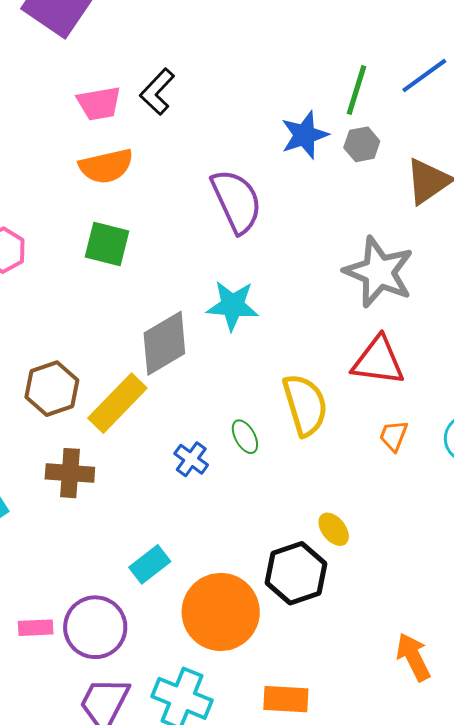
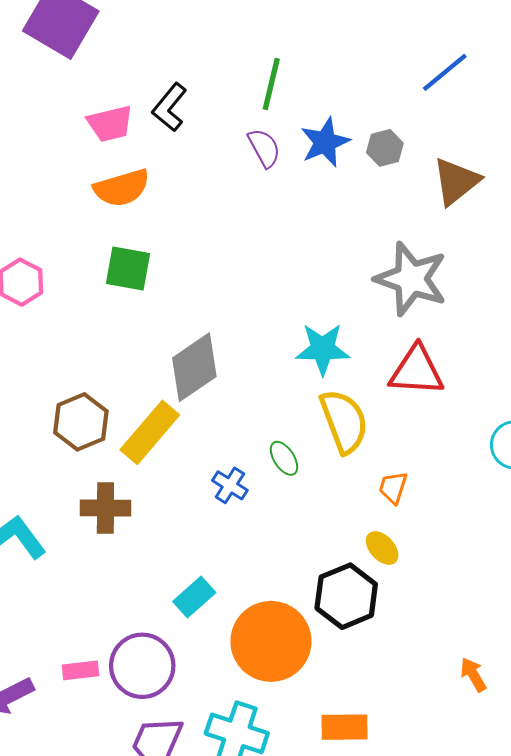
green line: (357, 90) -> (271, 84), moved
purple semicircle: (236, 201) -> (264, 148), moved, size x0.6
cyan star: (233, 306) -> (323, 349), moved
orange trapezoid: (394, 436) -> (393, 487), moved
orange arrow: (413, 657) -> (473, 675), size x0.7

